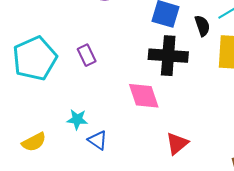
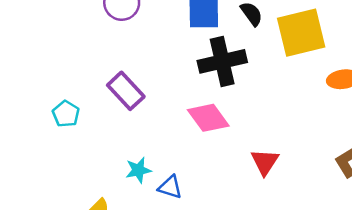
purple rectangle: (87, 55) -> (126, 91), size x1.4
cyan pentagon: (35, 58) -> (66, 114), size x0.5

